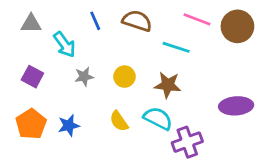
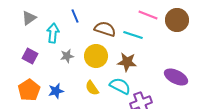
brown semicircle: (137, 21) -> (105, 29), moved
gray triangle: (31, 24) -> (29, 18), turned -35
cyan arrow: (65, 45) -> (53, 33), turned -138
yellow circle: (125, 77) -> (96, 56), size x1.5
purple ellipse: (236, 106) -> (176, 77), turned 30

